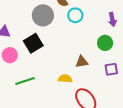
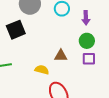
purple arrow: (112, 19) -> (86, 18), moved
purple square: (111, 69) -> (89, 59), moved

